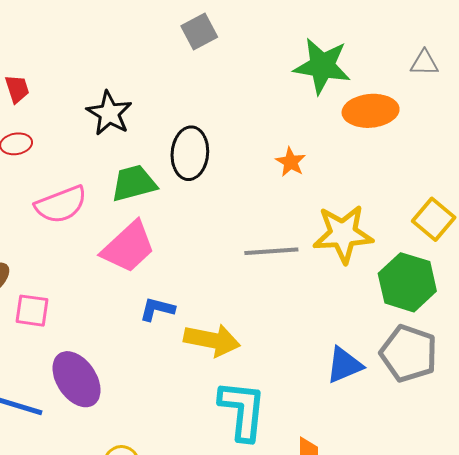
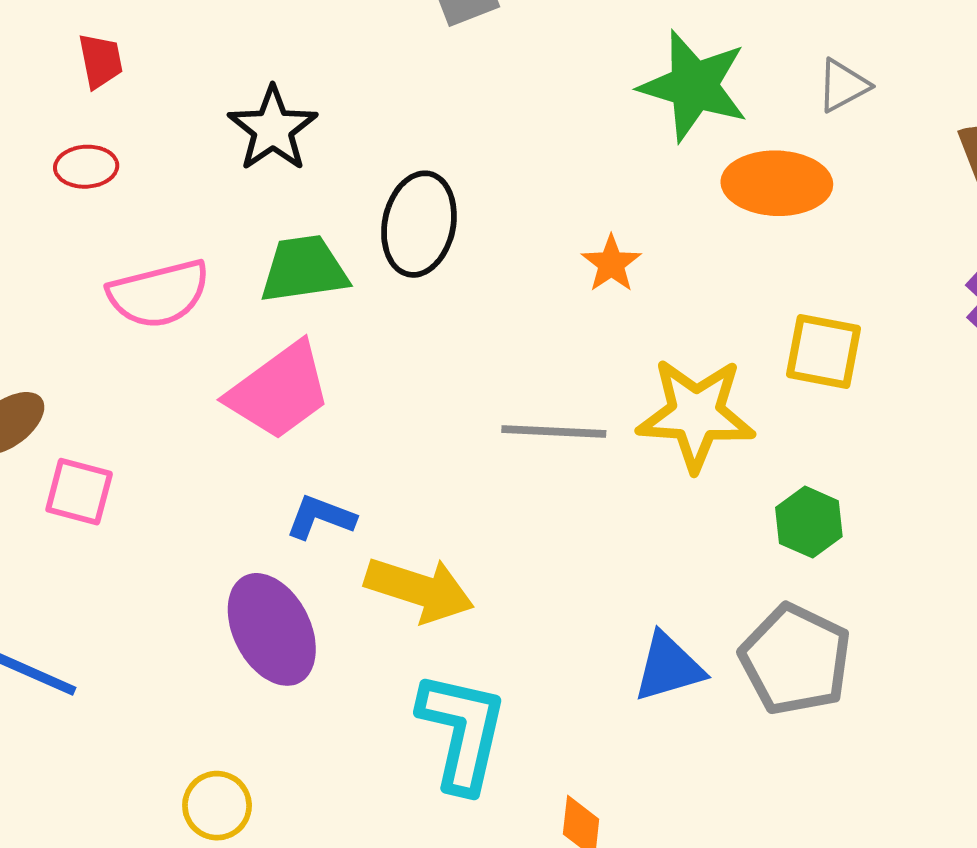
gray triangle: (424, 63) -> (843, 85), moved, turned -36
yellow square: (434, 219) -> (823, 352), moved, turned -36
green hexagon: (407, 282) -> (809, 522), size x0.6
purple ellipse: (77, 379) -> (272, 629), moved

